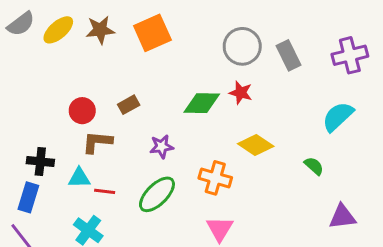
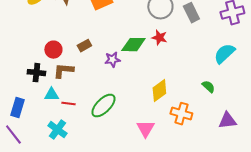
yellow diamond: (256, 145) -> (159, 91), moved, turned -70
purple star: (161, 147) -> (112, 60), moved
black cross: (40, 161) -> (36, 73), moved
orange cross: (215, 178) -> (181, 114), moved

